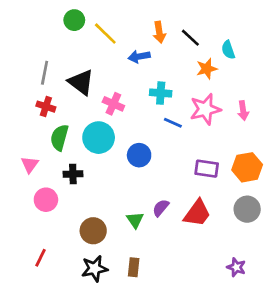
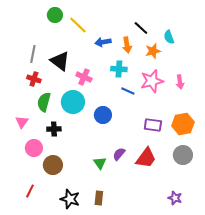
orange arrow: (159, 32) -> (127, 45), moved
brown circle: (93, 231) -> (53, 165), moved
black star: (95, 269) -> (70, 199), turned 30

